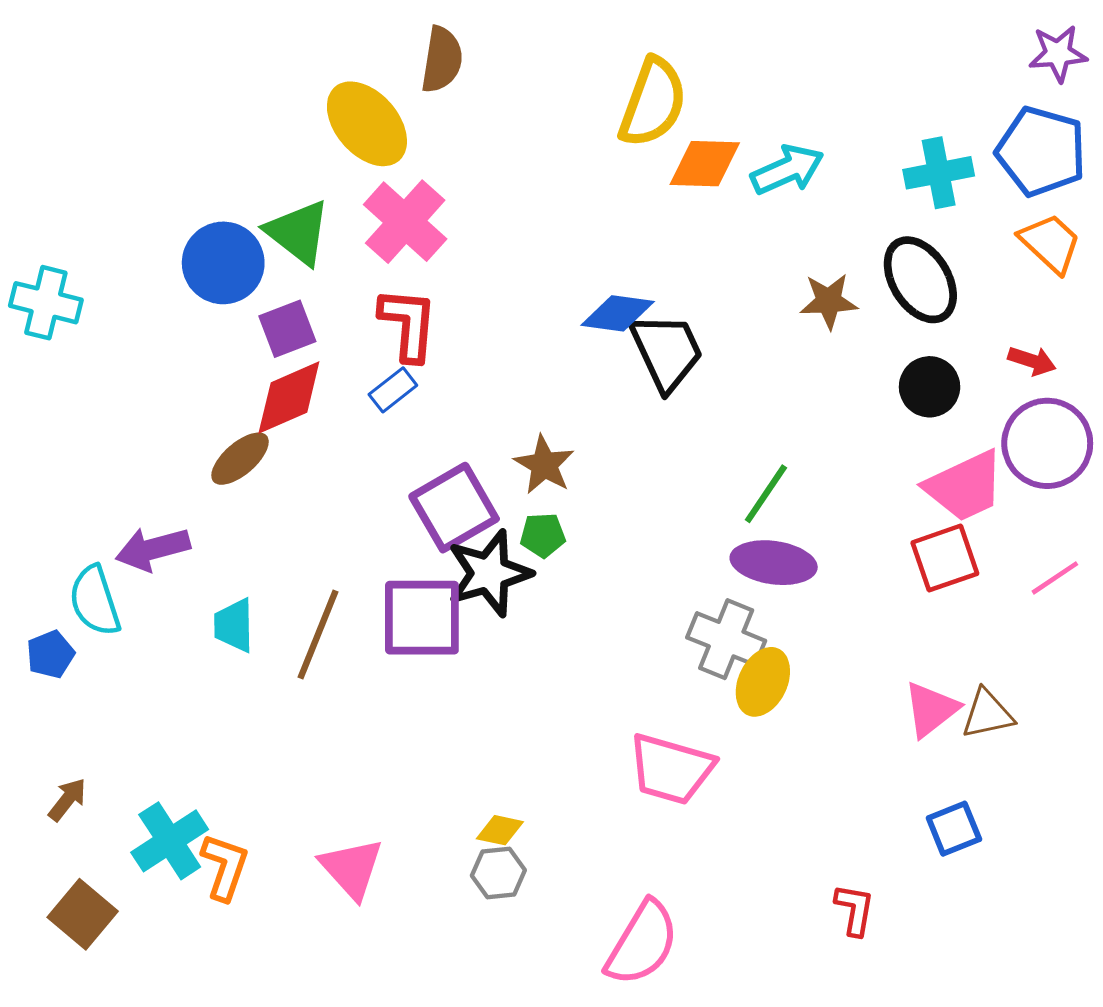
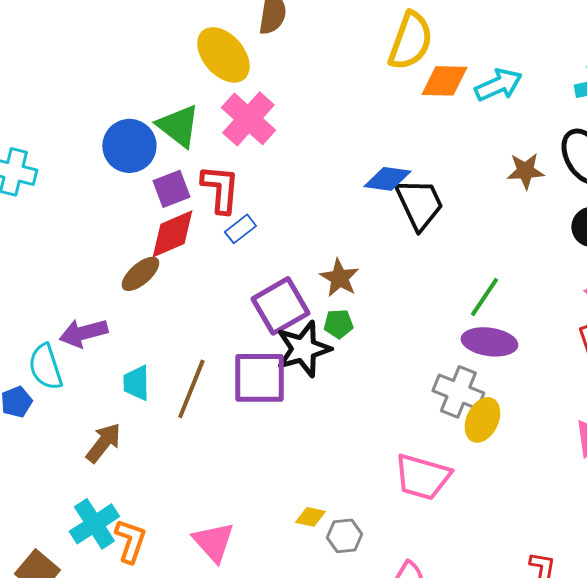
red L-shape: (408, 324) -> (220, 189), moved
brown arrow: (67, 800) -> (103, 443), moved, size x1.4
gray hexagon: (498, 873) -> (344, 536), moved

